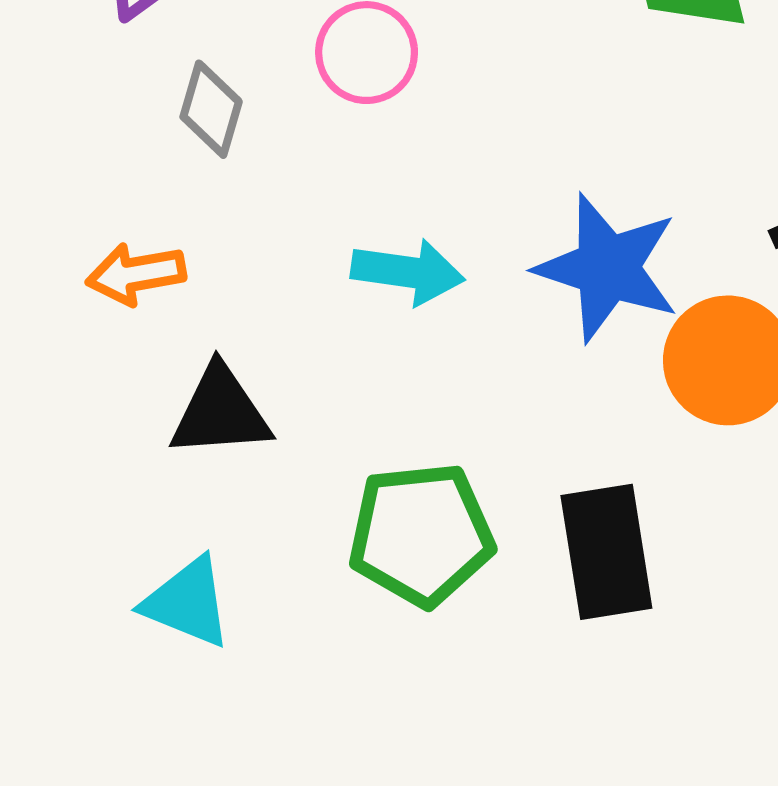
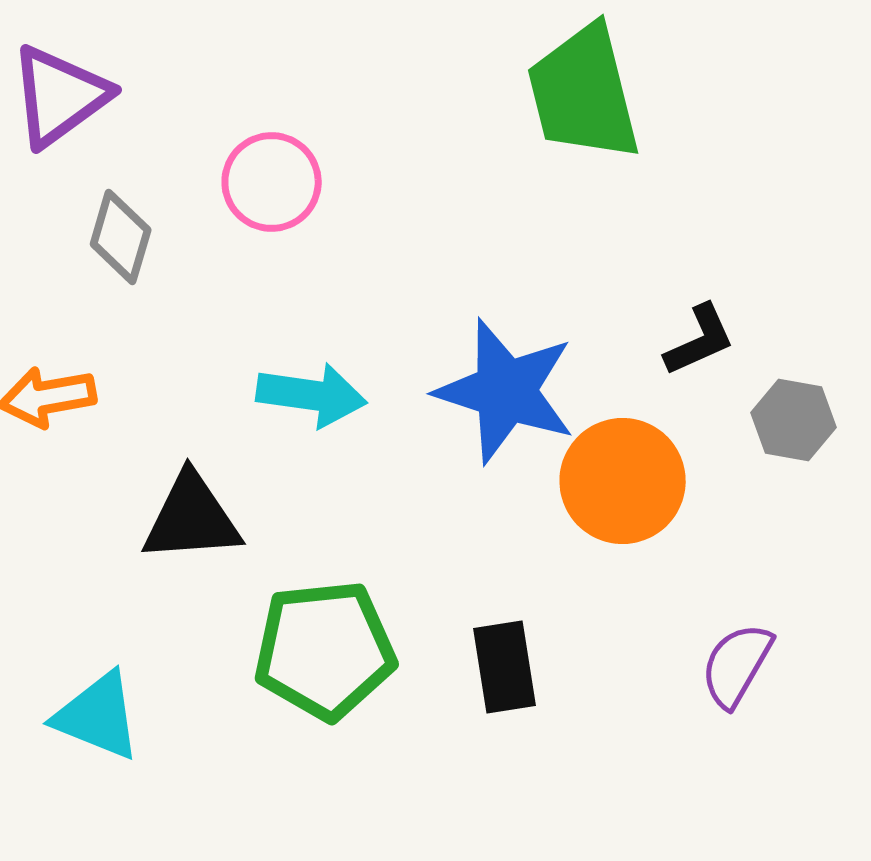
black triangle: (220, 412) -> (192, 518), moved
black rectangle: (606, 552) -> (505, 667), size x0.7

